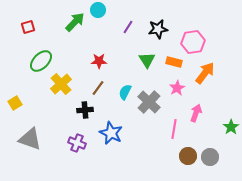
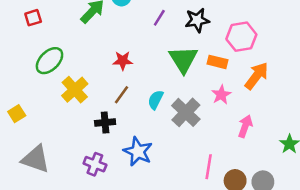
green triangle: (147, 60) -> (183, 59), size x1.4
pink line: (174, 129) -> (209, 167), moved

